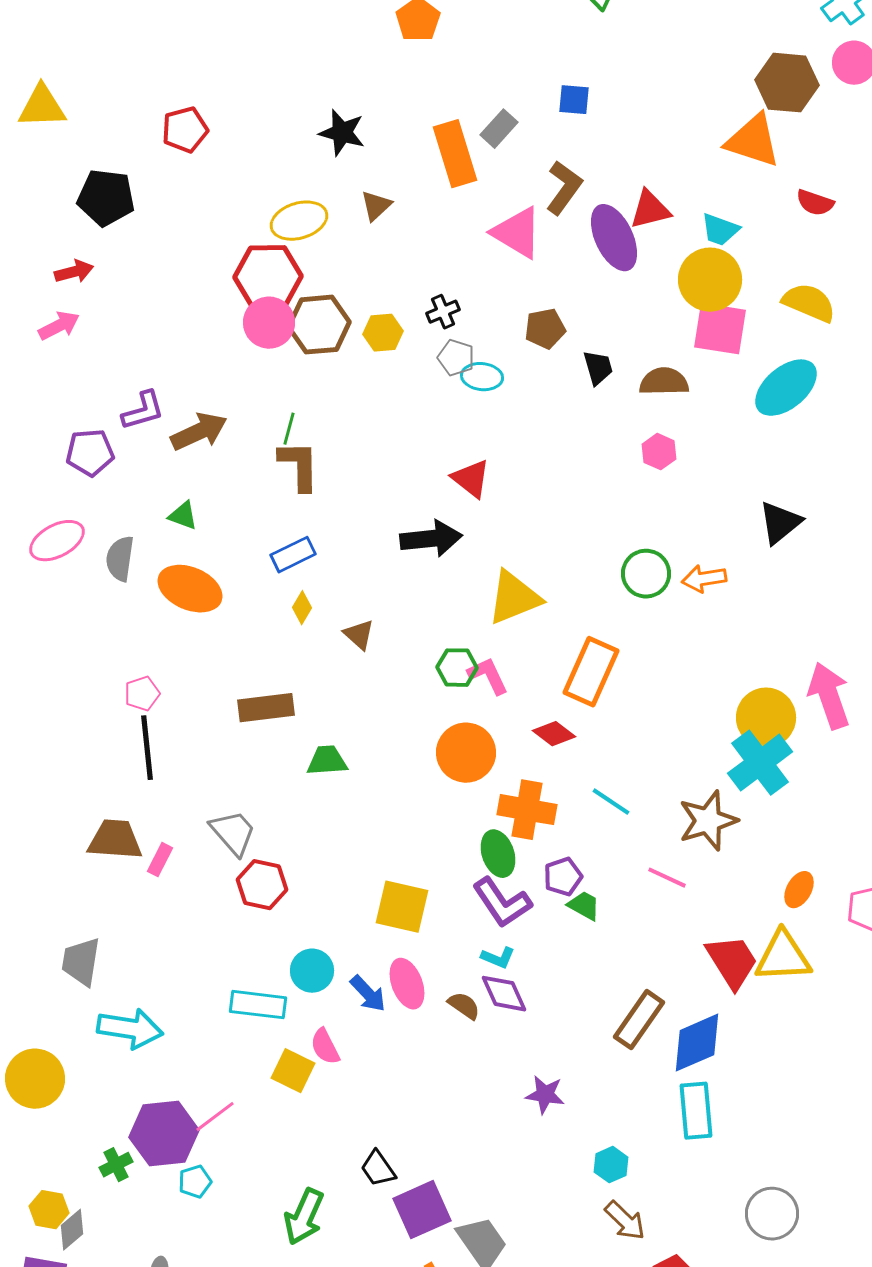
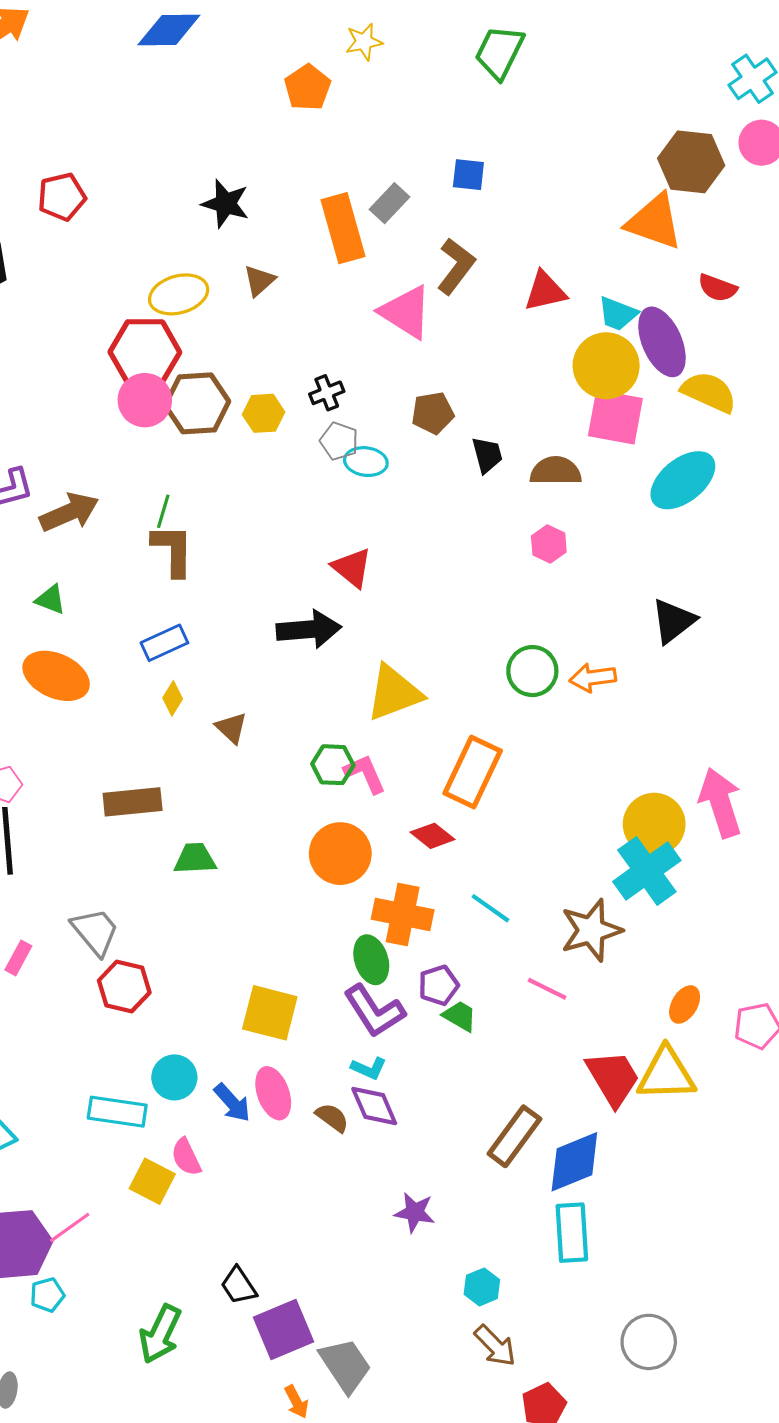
purple ellipse: (614, 238) -> (662, 342), moved

